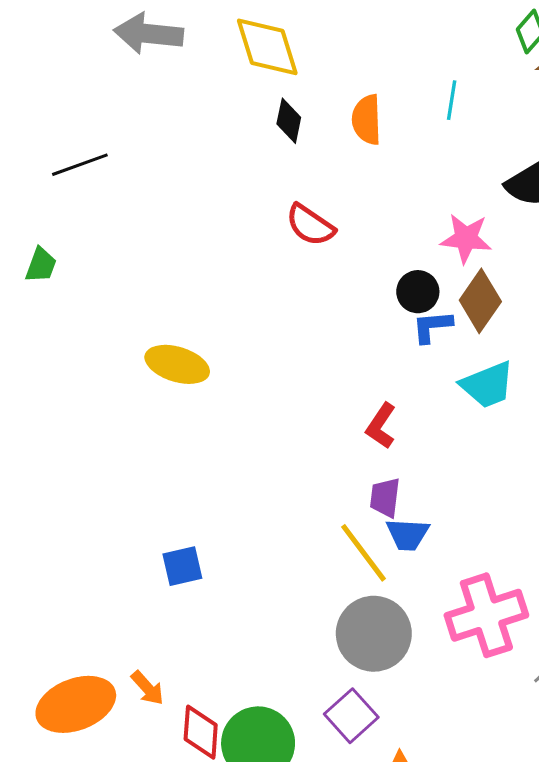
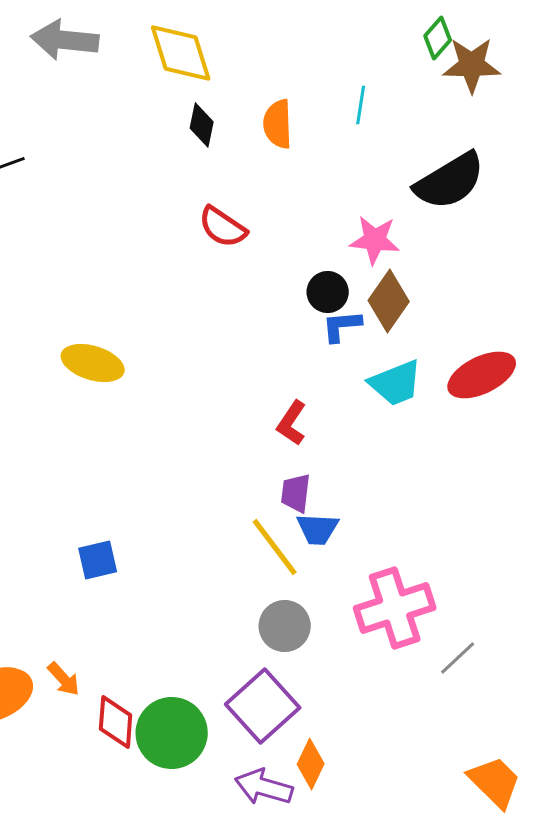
gray circle: (374, 634) -> (285, 626), size x0.7
purple square: (351, 716) -> (263, 706), size x1.4

